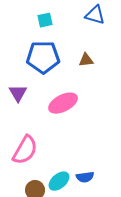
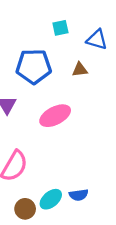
blue triangle: (95, 15) -> (97, 40), moved
cyan square: (45, 20) -> (60, 28), moved

